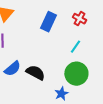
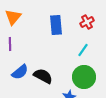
red cross: (79, 19) -> (87, 22), turned 32
blue rectangle: (48, 22) -> (56, 25), turned -30

